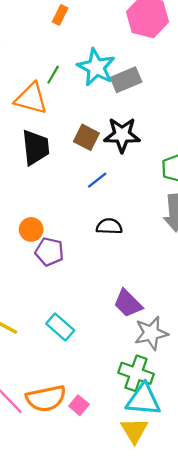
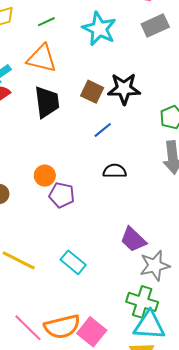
green line: (53, 75) -> (46, 22), moved, turned 36
gray rectangle: (126, 80) -> (155, 25), moved
pink square: (79, 405) -> (92, 332), size x1.6

